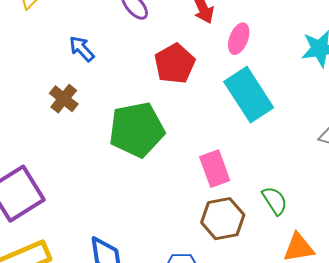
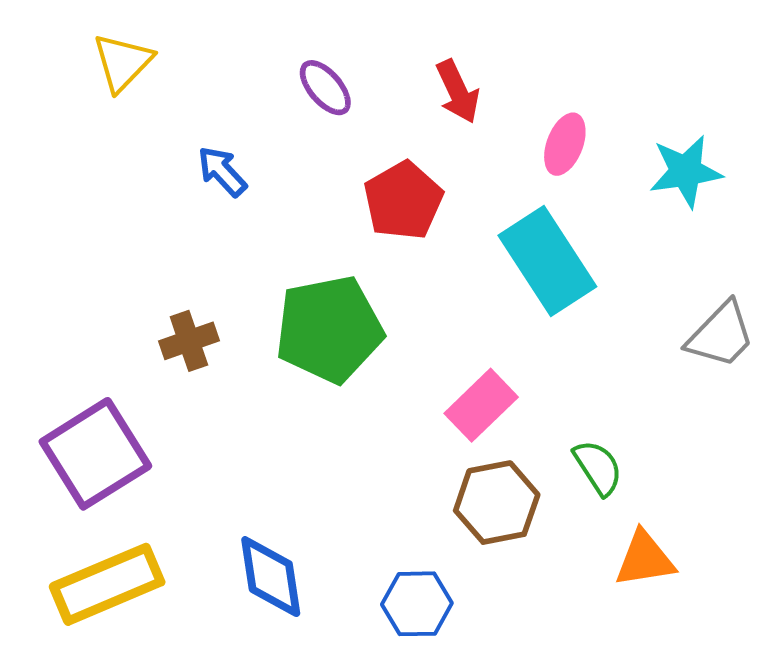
pink ellipse: (239, 39) -> (565, 144), moved
brown cross: (64, 99) -> (189, 341), moved, turned 32
pink rectangle: (215, 169) -> (481, 405), turned 66

